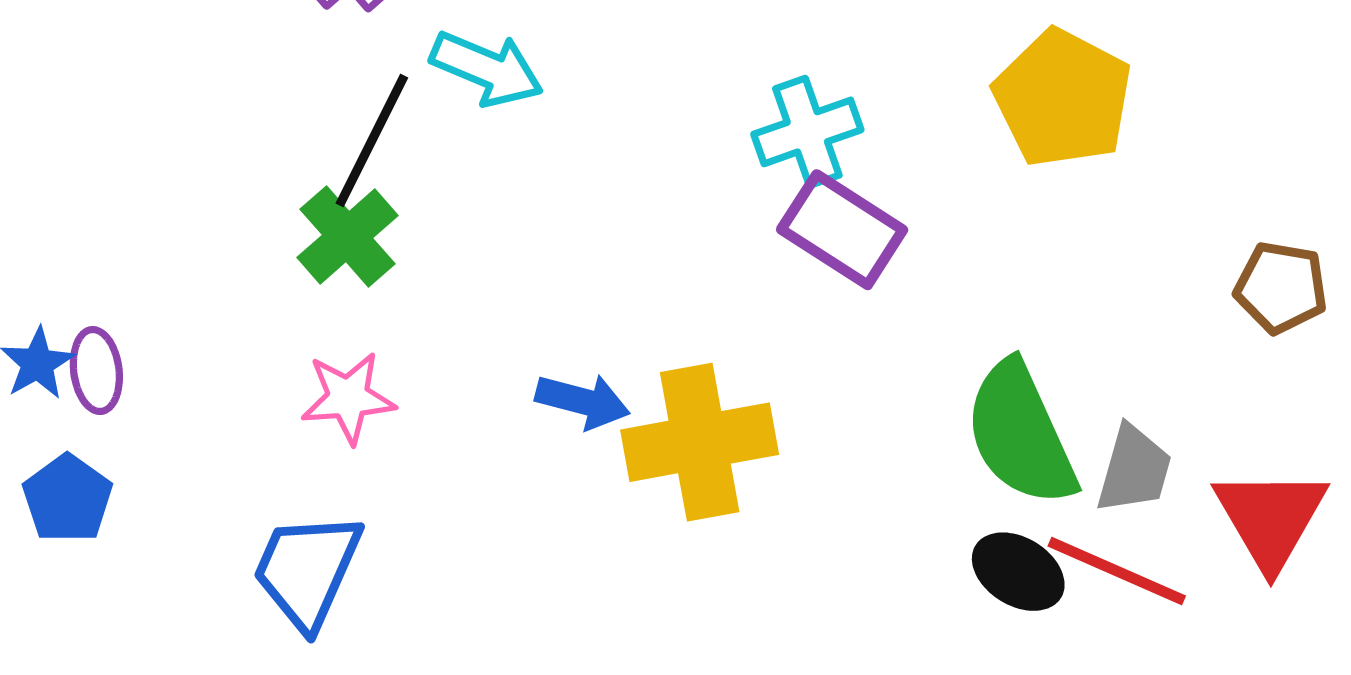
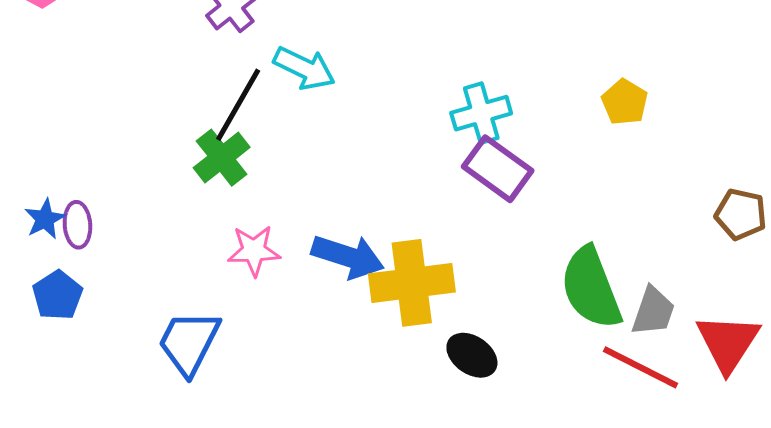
yellow pentagon: (1063, 98) -> (625, 102), size x0.6
pink star: (348, 398) -> (254, 251), moved
blue arrow: (583, 401) -> (348, 256), size x1.4
black ellipse: (1018, 572) -> (472, 355), moved

